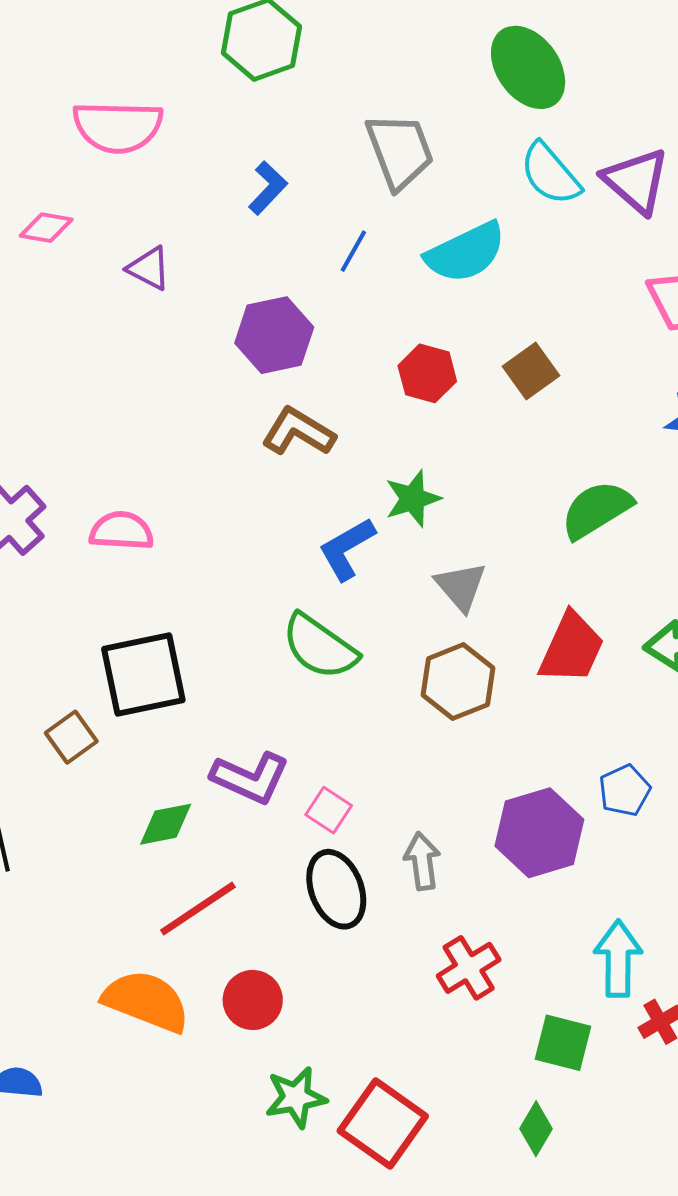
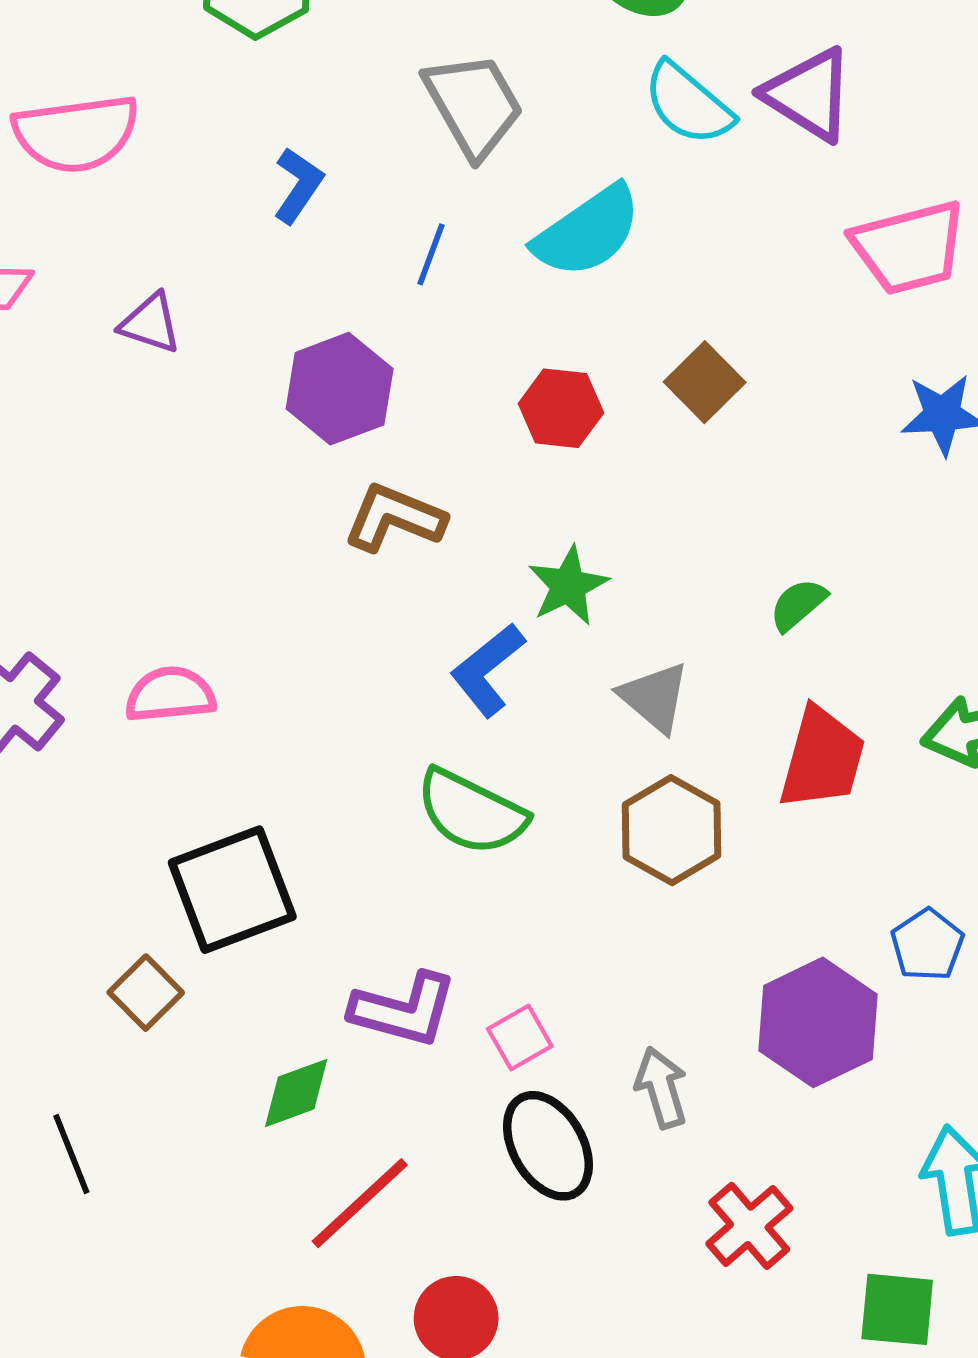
green semicircle: (596, 510) -> (798, 605), moved, size x0.6
pink square: (329, 810) -> (520, 1038), turned 36

